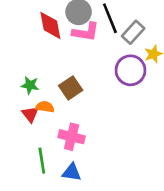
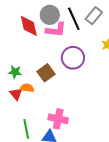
gray rectangle: (133, 32) -> (94, 16), moved
purple circle: (130, 70) -> (73, 58), moved
pink cross: (72, 137) -> (58, 119), moved

